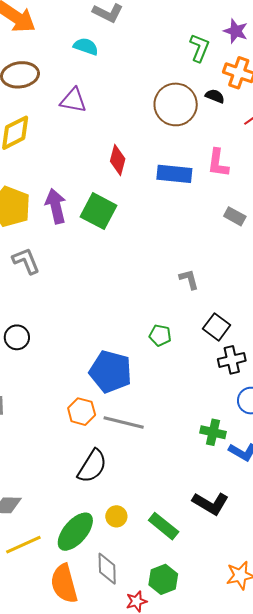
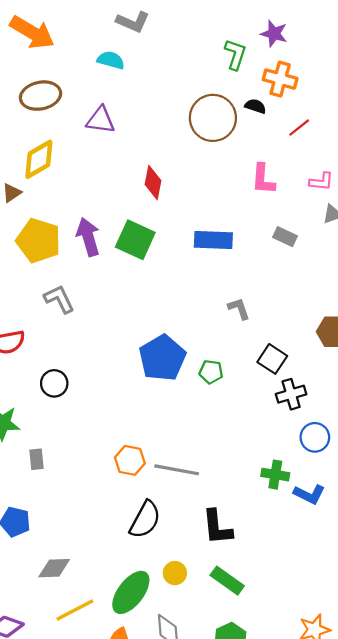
blue rectangle: (174, 174) -> (213, 240), moved
blue pentagon: (110, 372) -> (162, 358), moved, turned 30
black L-shape: (211, 503) -> (217, 527), moved, turned 57

